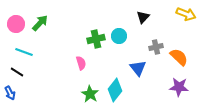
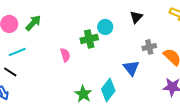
cyan circle: (119, 36) -> (105, 27), moved
cyan line: (24, 52) -> (17, 52), turned -42
pink semicircle: (81, 63) -> (65, 55), moved

